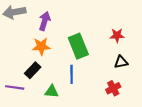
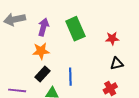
green rectangle: (78, 46) -> (75, 29), moved
black rectangle: (33, 70) -> (42, 74), moved

